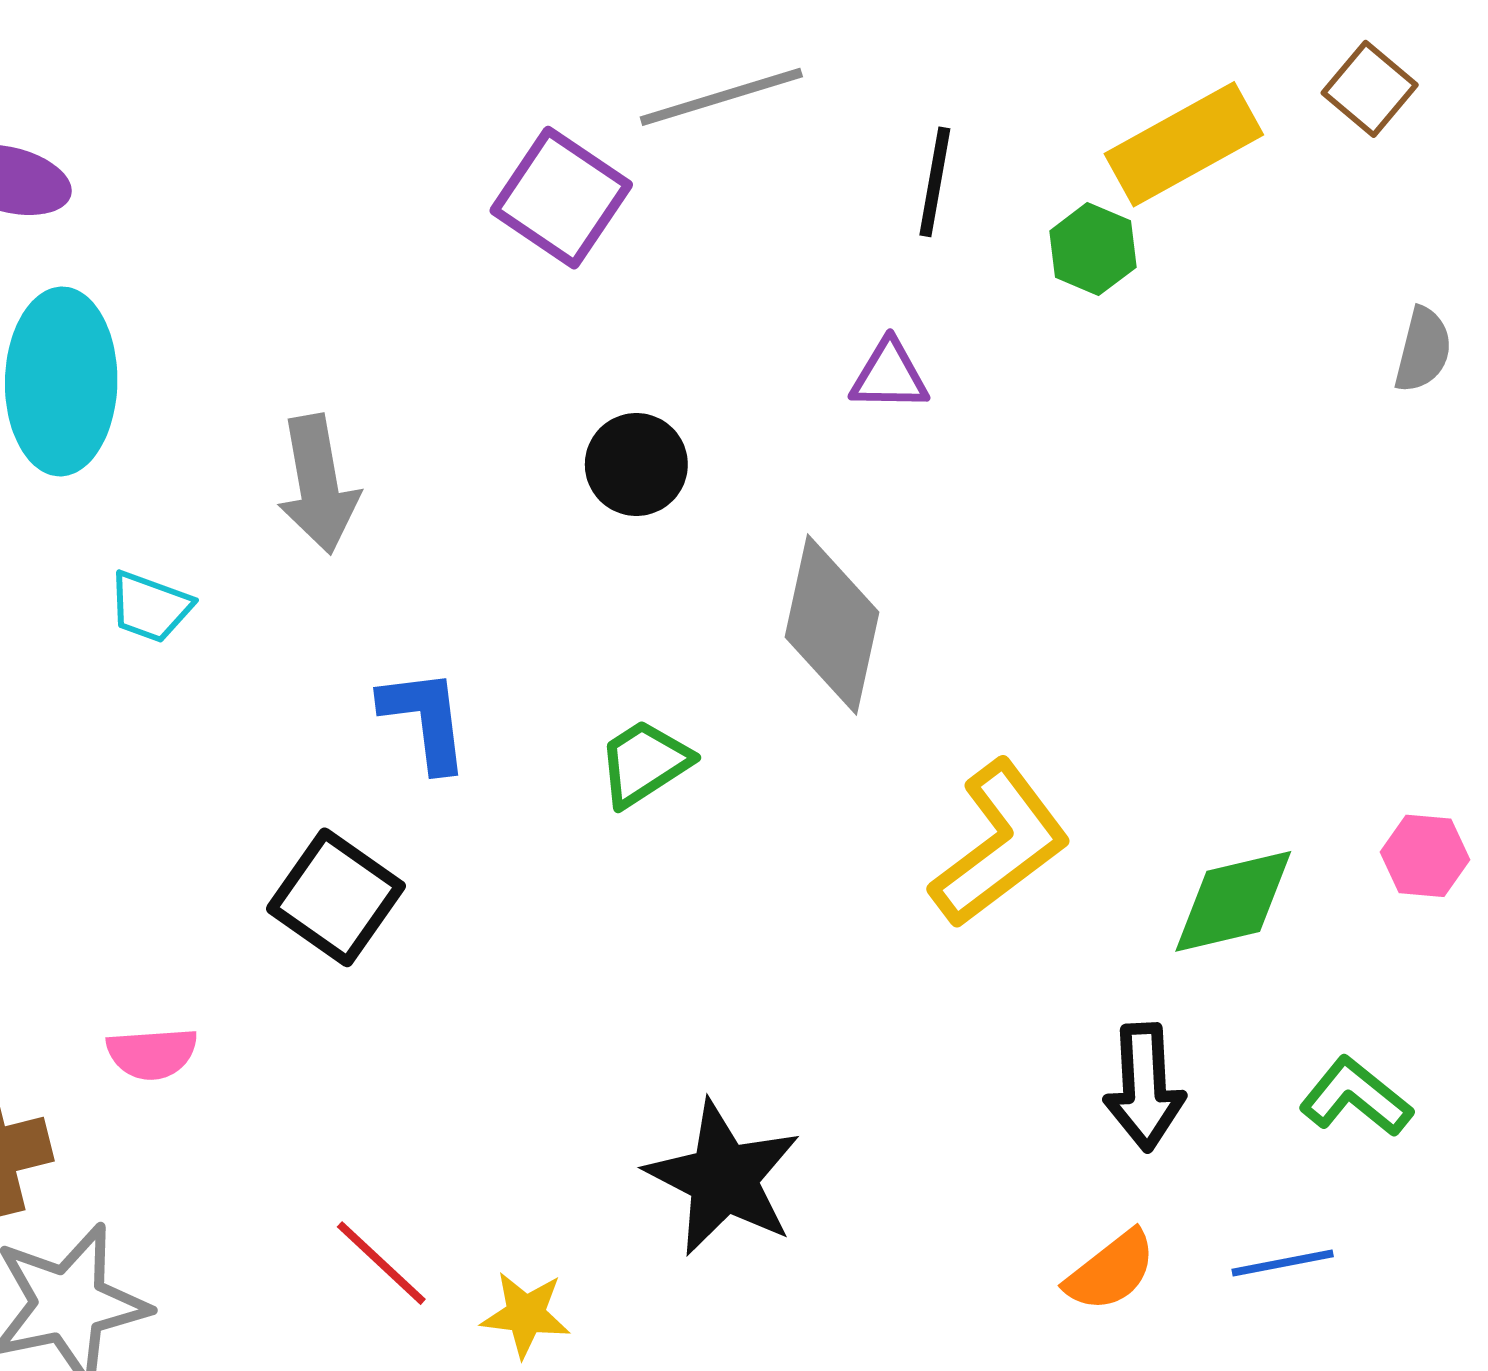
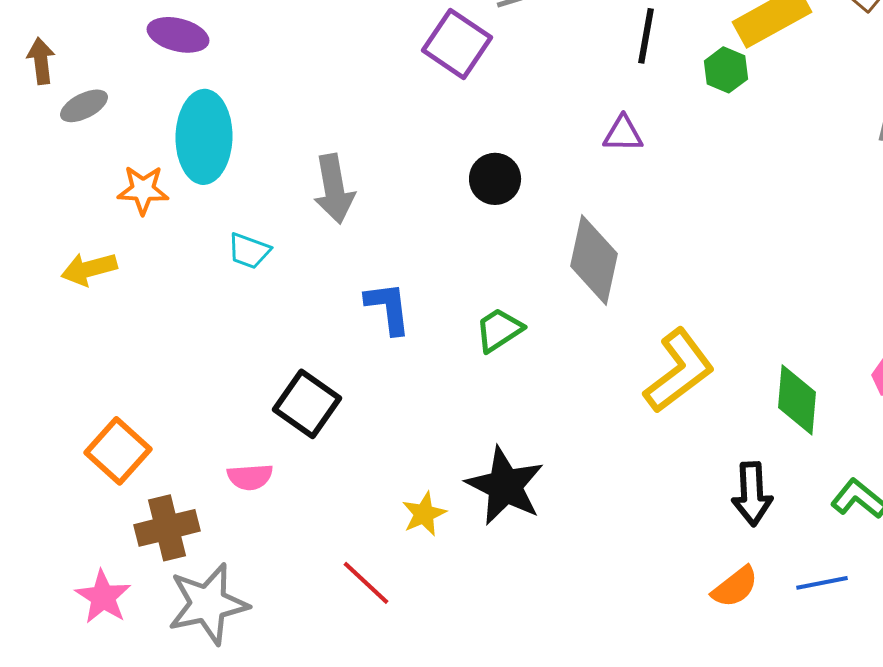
black square: (336, 897) -> (307, 404), moved
green diamond: (1233, 901) -> (797, 400), turned -72
black star: (723, 1178) -> (505, 486), moved
yellow star: (526, 1314) -> (424, 514), moved, turned -30

